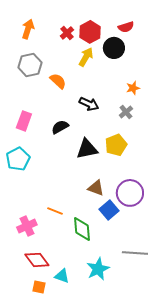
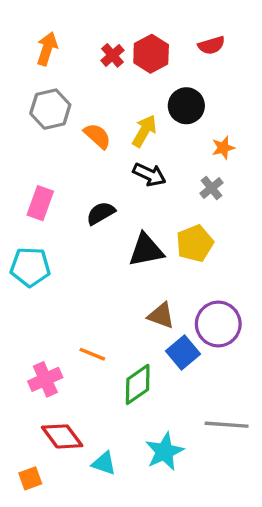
black circle: (114, 48) -> (186, 106), moved
yellow arrow: (86, 57) -> (144, 131), moved
cyan pentagon: (18, 159) -> (30, 267), turned 30
green diamond: (82, 229) -> (138, 384), turned 60
orange square: (39, 287) -> (30, 478), moved, turned -32

